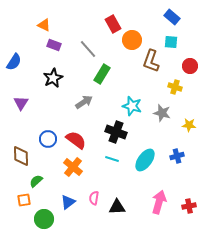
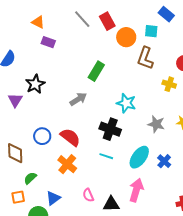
cyan square: (171, 42) -> (151, 31), moved
gray line: (88, 49) -> (82, 19), moved
black star: (53, 78) -> (35, 84), moved
gray star: (162, 113) -> (156, 124), moved
blue cross: (177, 156) -> (164, 161), moved, turned -32
pink semicircle: (94, 198) -> (88, 195), turned -32
blue triangle: (68, 202) -> (53, 198), moved
pink arrow: (159, 202) -> (136, 190), moved

